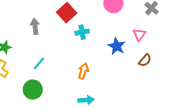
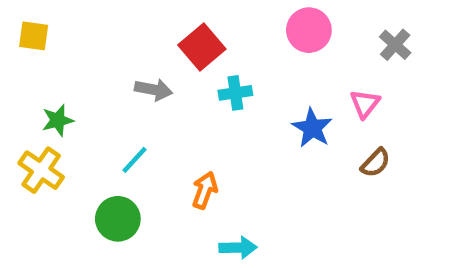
gray arrow: (35, 26) -> (154, 90), moved, turned 105
orange arrow: (83, 71) -> (205, 190), moved

